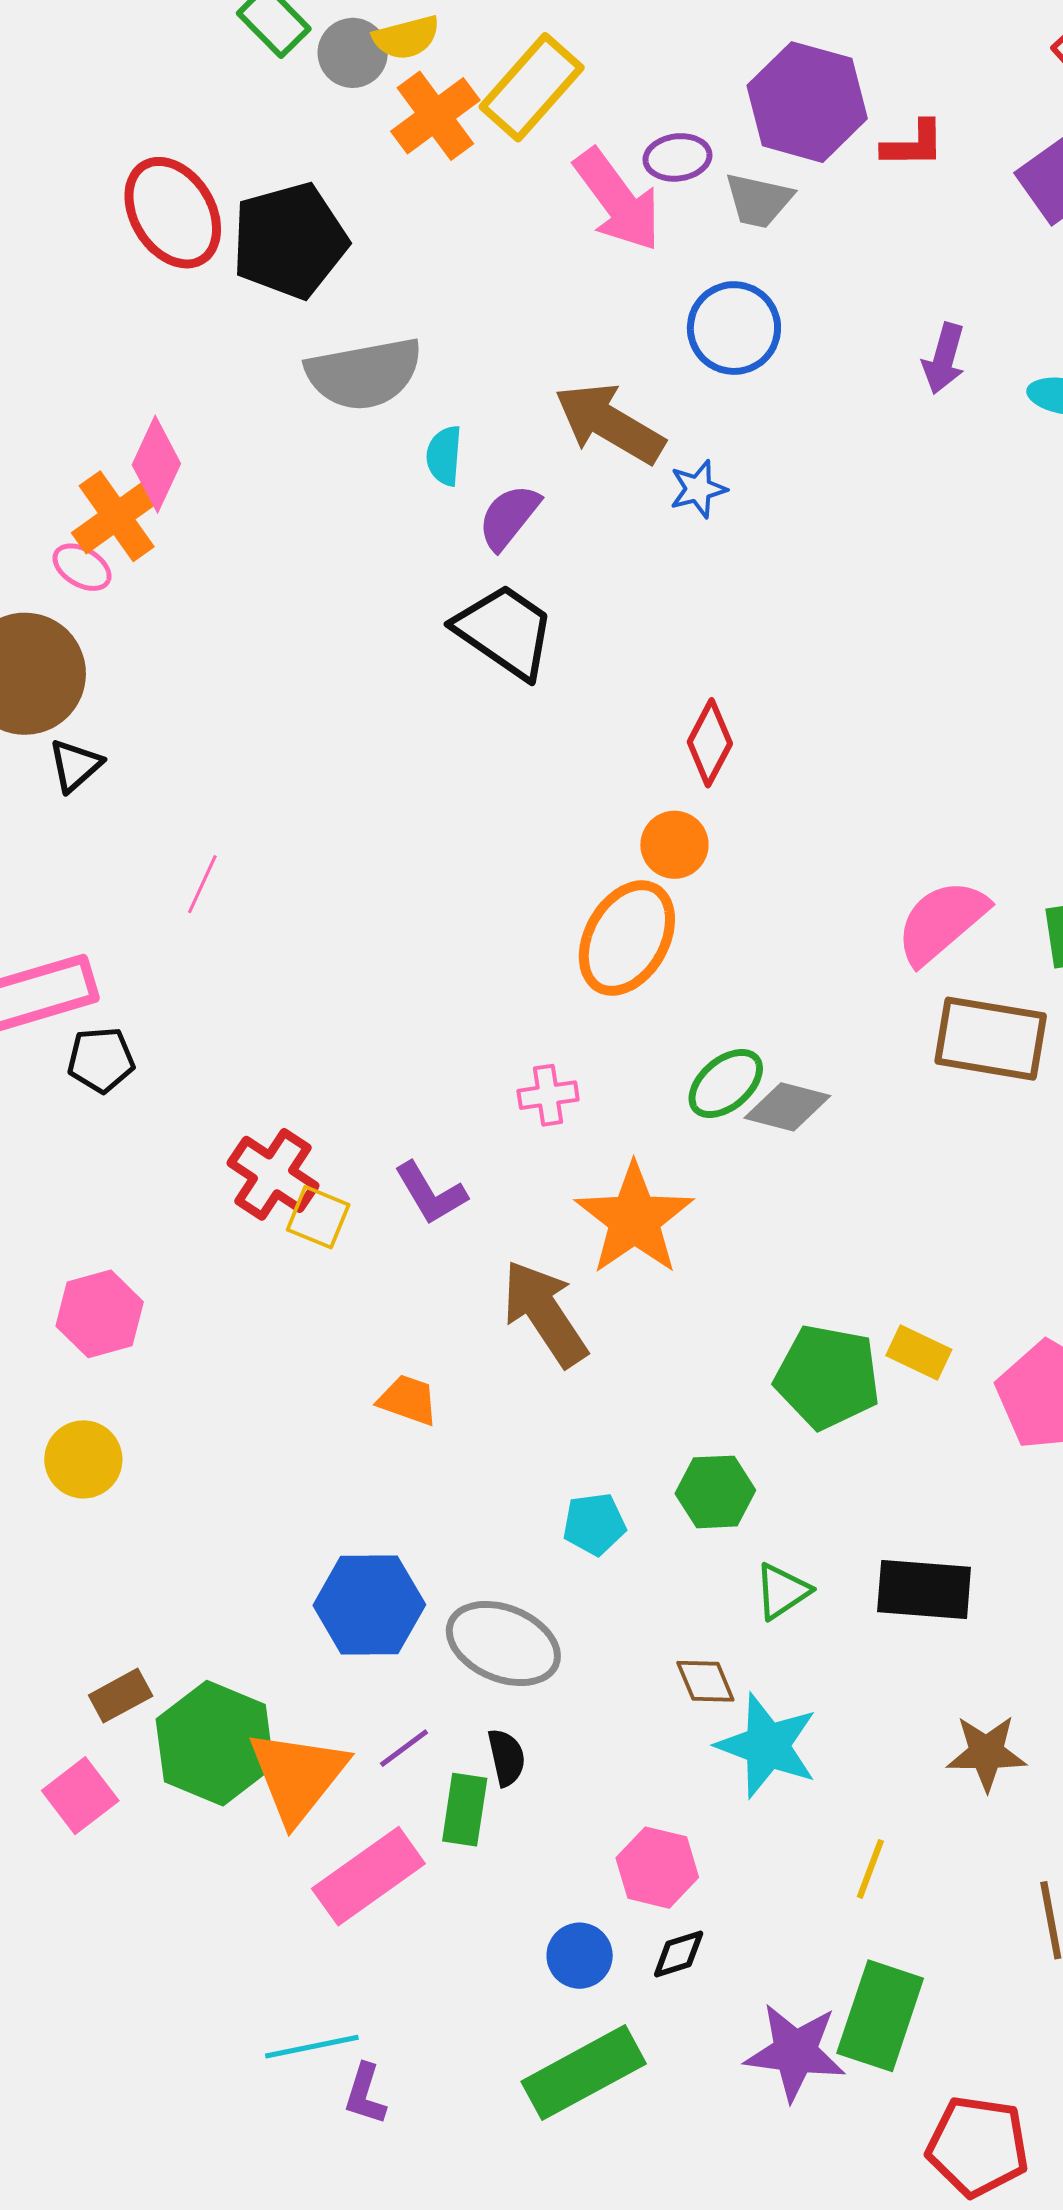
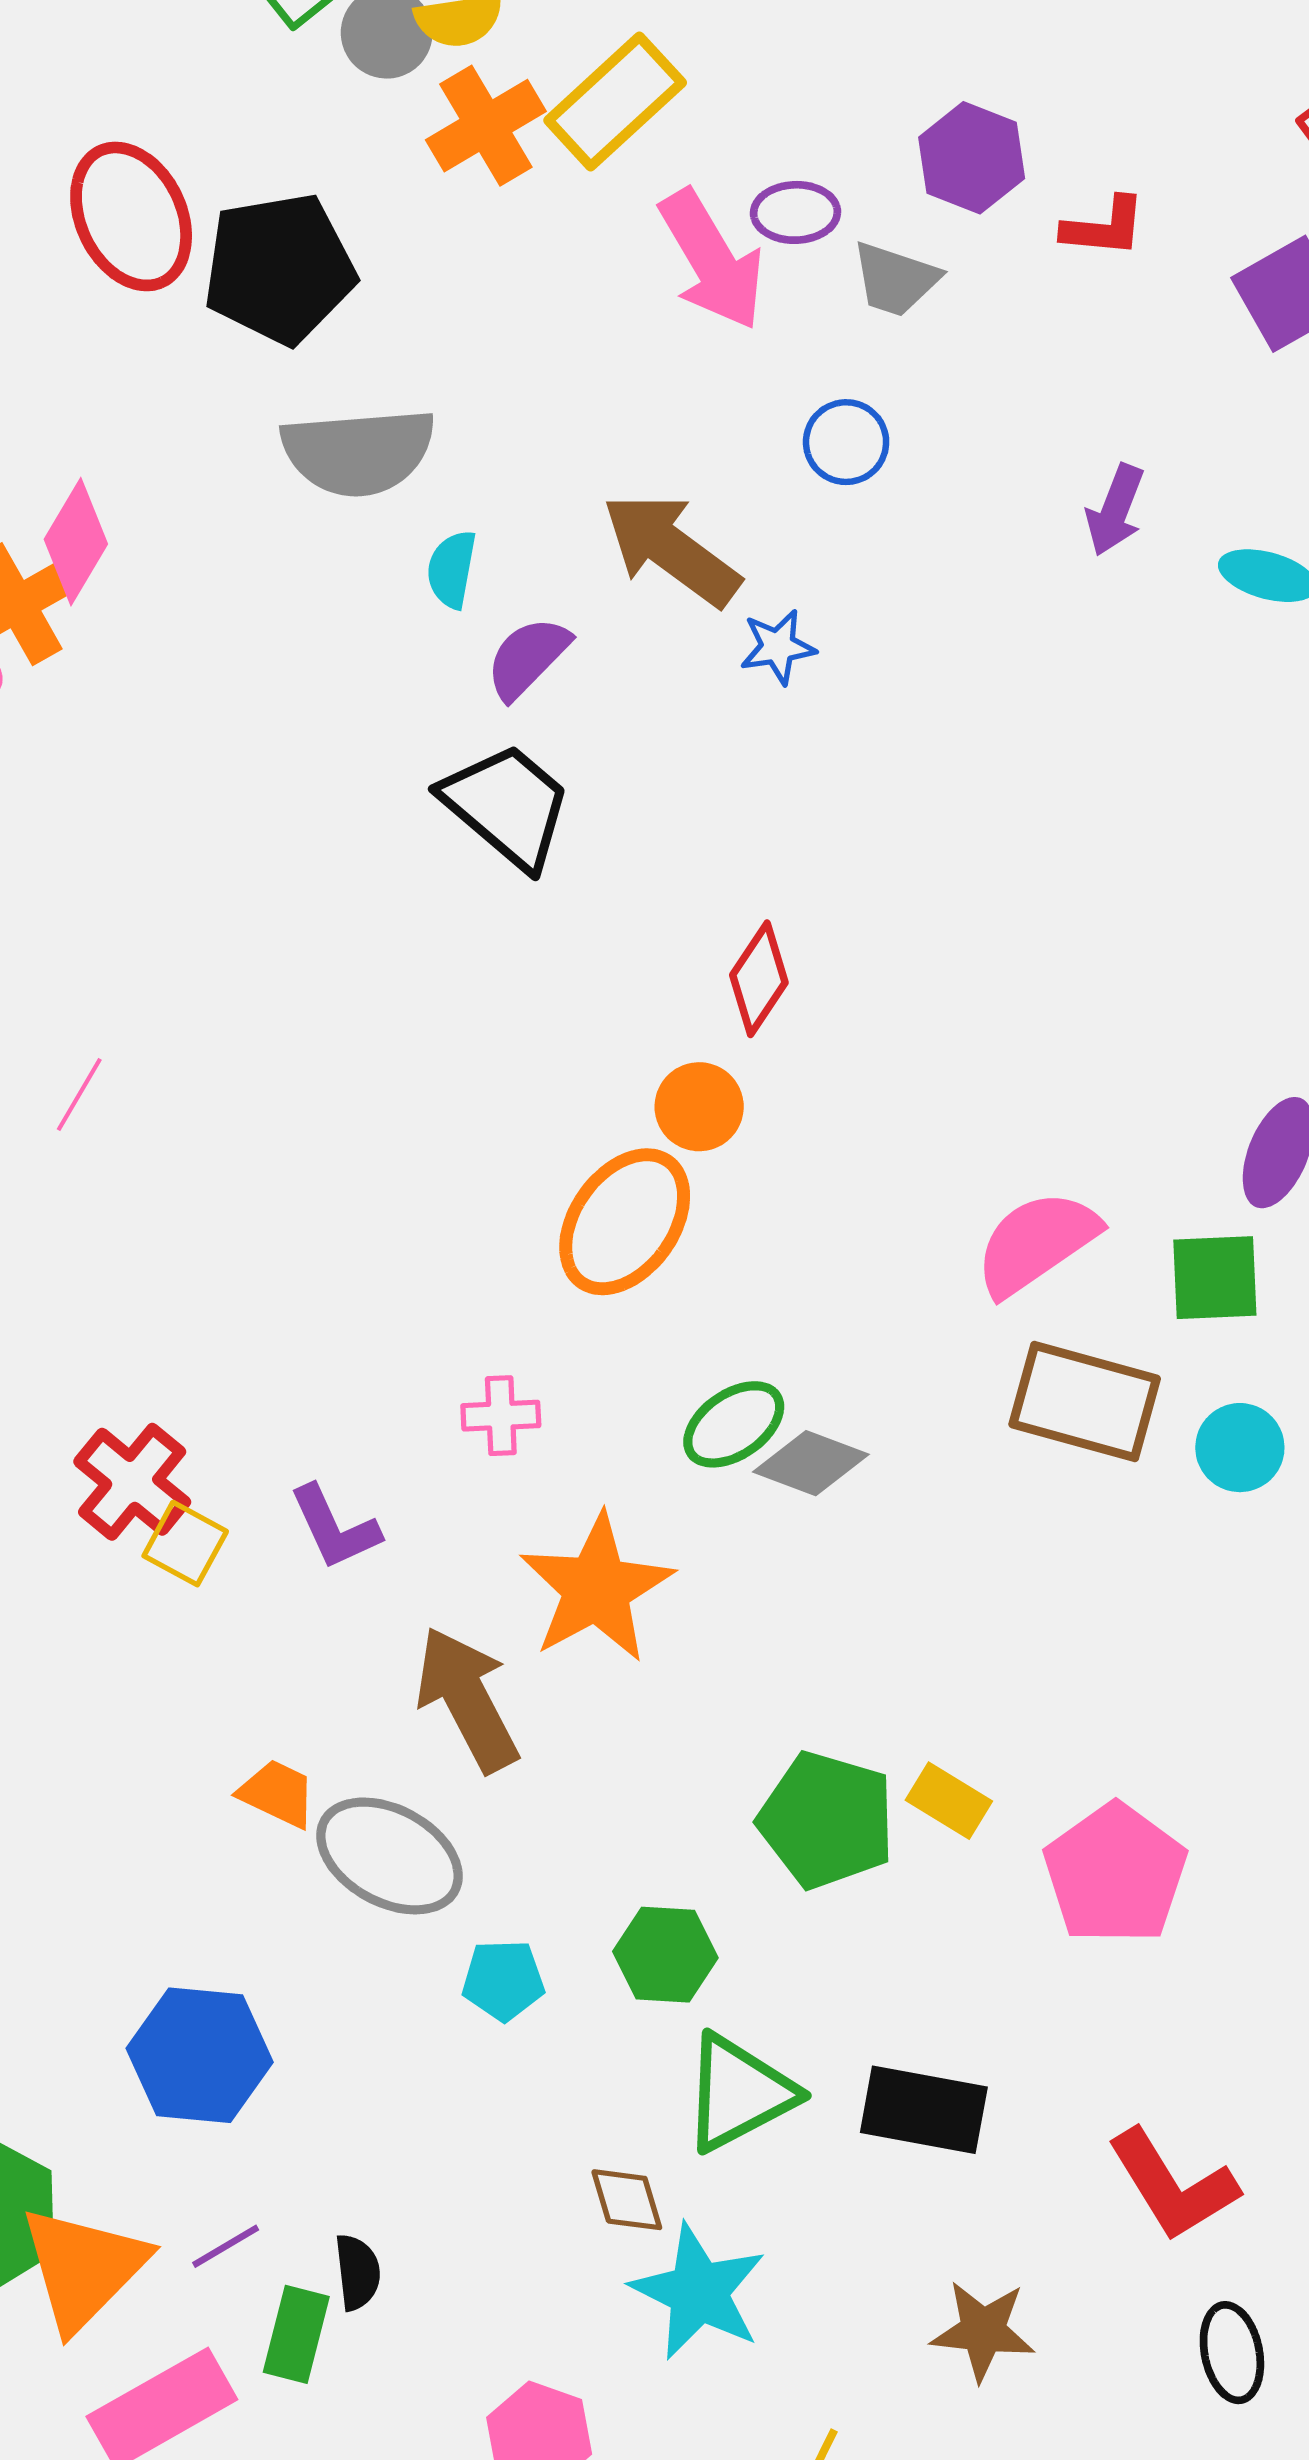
purple hexagon: (807, 102) -> (972, 158), size x0.7
blue circle: (734, 328) -> (846, 442), size x0.7
green triangle: (782, 1591) -> (739, 2093), size x1.6
gray ellipse: (503, 1644) -> (389, 1856), moved

